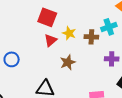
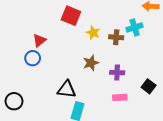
red triangle: (51, 40) -> (39, 40), moved
purple cross: (112, 59) -> (117, 73), moved

